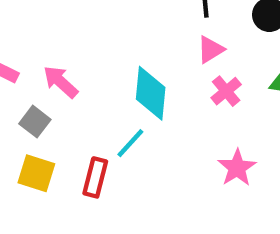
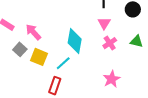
pink triangle: (211, 50) -> (104, 23), turned -32
yellow square: (36, 173) -> (39, 57), moved
red rectangle: (95, 177) -> (55, 86), moved

